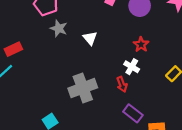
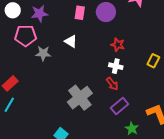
white triangle: (90, 38) -> (71, 41), moved
purple rectangle: (133, 113) -> (119, 106), moved, turned -60

